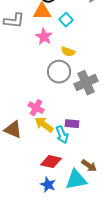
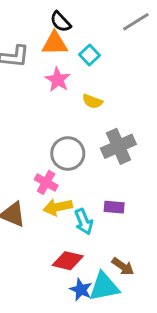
gray circle: (59, 72) -> (68, 154), moved
purple rectangle: (72, 124) -> (114, 207), moved
yellow arrow: (44, 125) -> (58, 207), turned -48
blue star: (48, 185) -> (81, 290), moved

